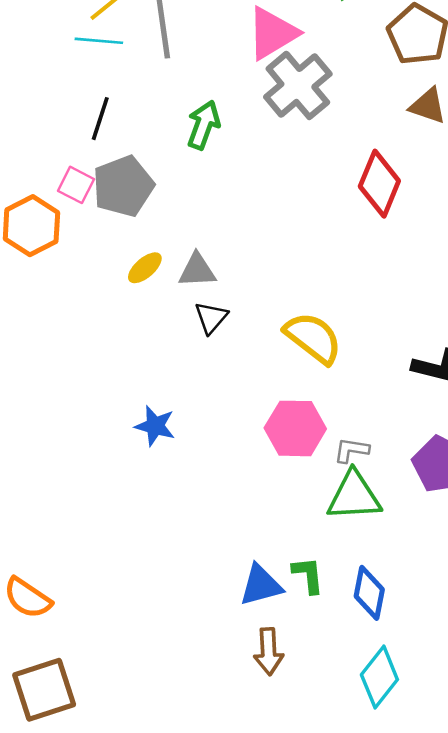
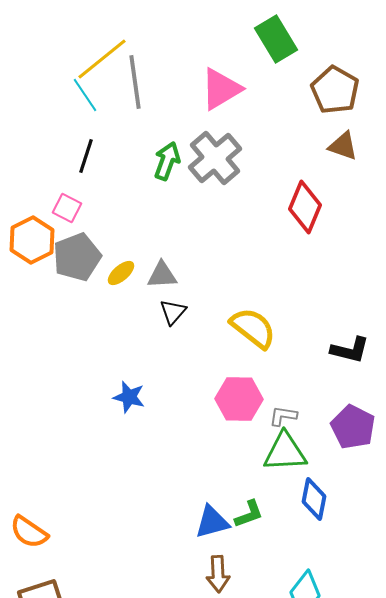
cyan line: (99, 41) -> (85, 95), turned 51
gray cross: (298, 85) -> (215, 158), moved
gray pentagon: (123, 186) -> (77, 257), moved
green L-shape: (308, 575) -> (249, 514), turned 76
blue diamond: (369, 593) -> (314, 499), moved

